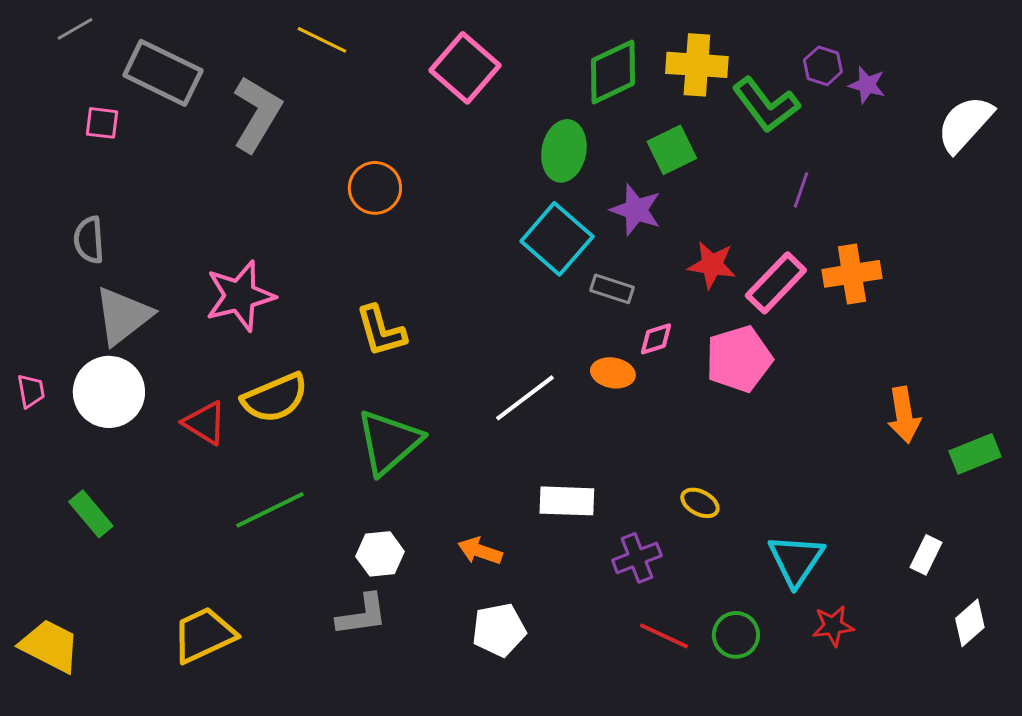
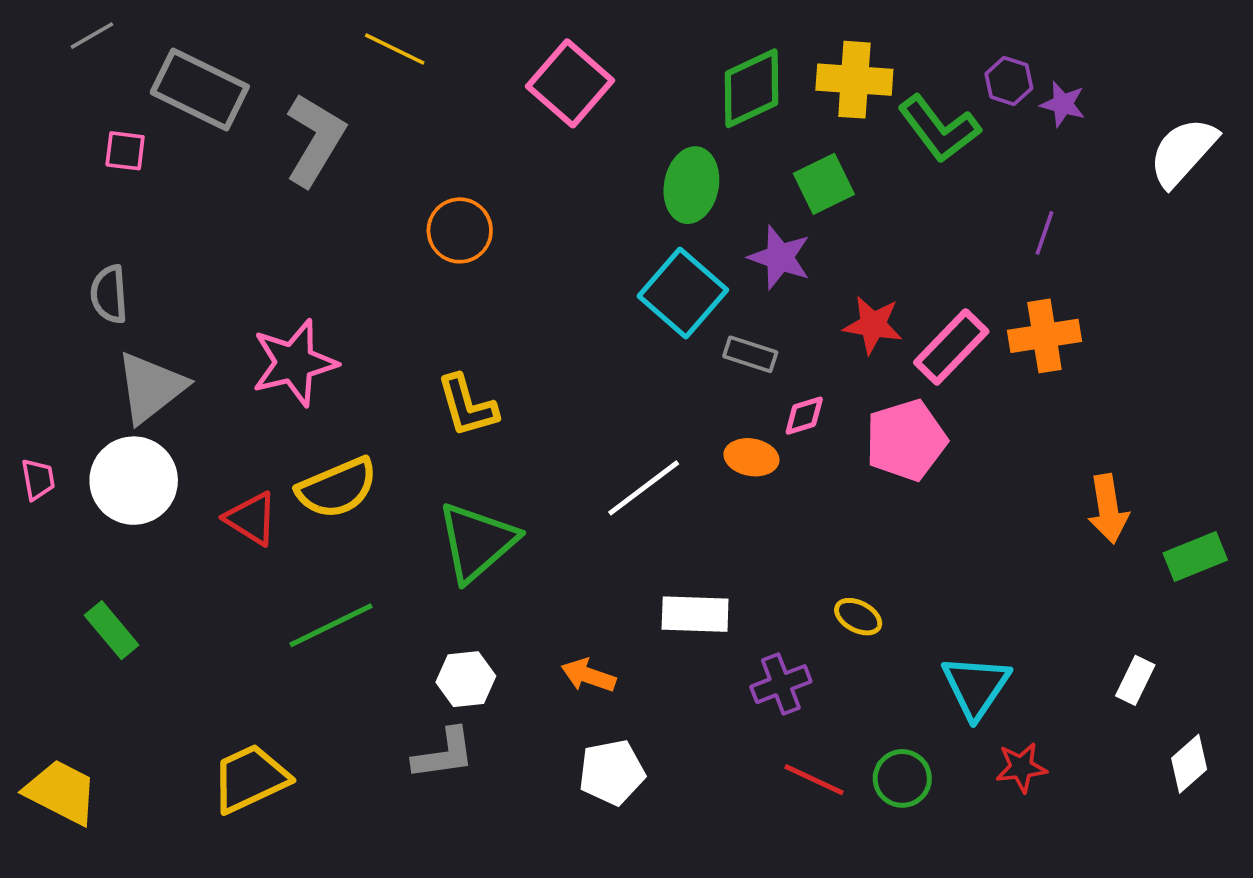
purple line: (801, 190) -> (1044, 233), moved

